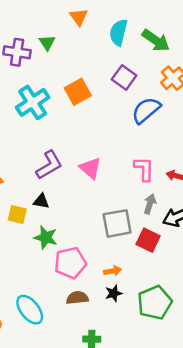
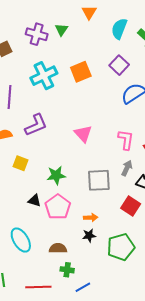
purple L-shape: (49, 165) -> (36, 125), moved
black triangle: (41, 201) -> (34, 201), moved
green star: (46, 237) -> (56, 175), moved, turned -30
red square: (148, 240) -> (131, 206), moved
pink pentagon: (70, 263) -> (58, 207), turned -30
brown semicircle: (77, 298) -> (58, 248), moved

